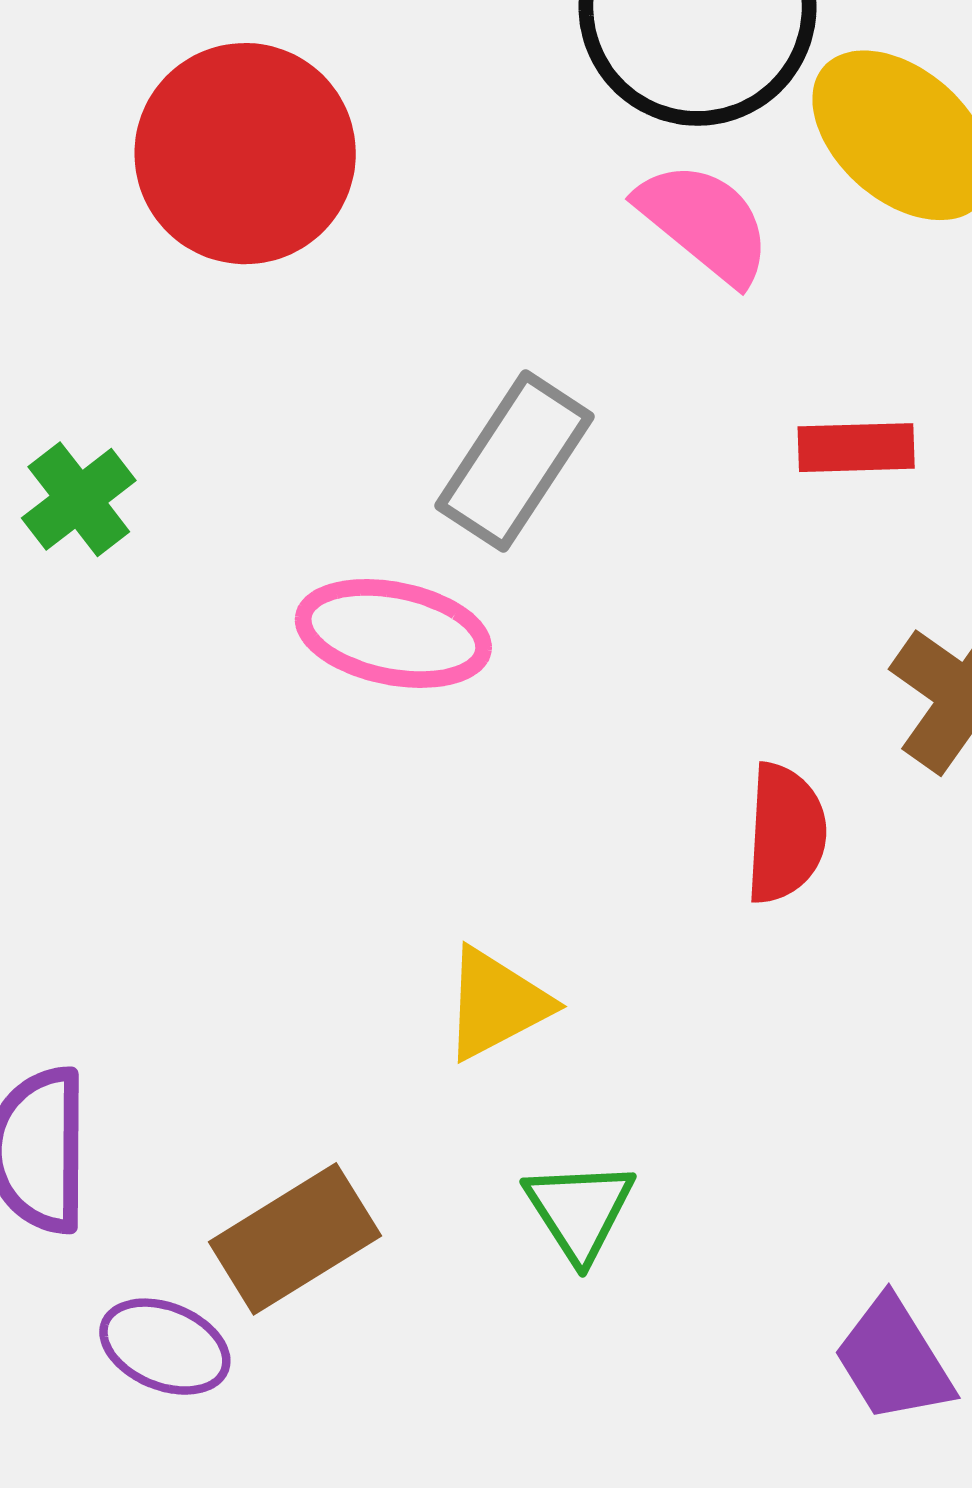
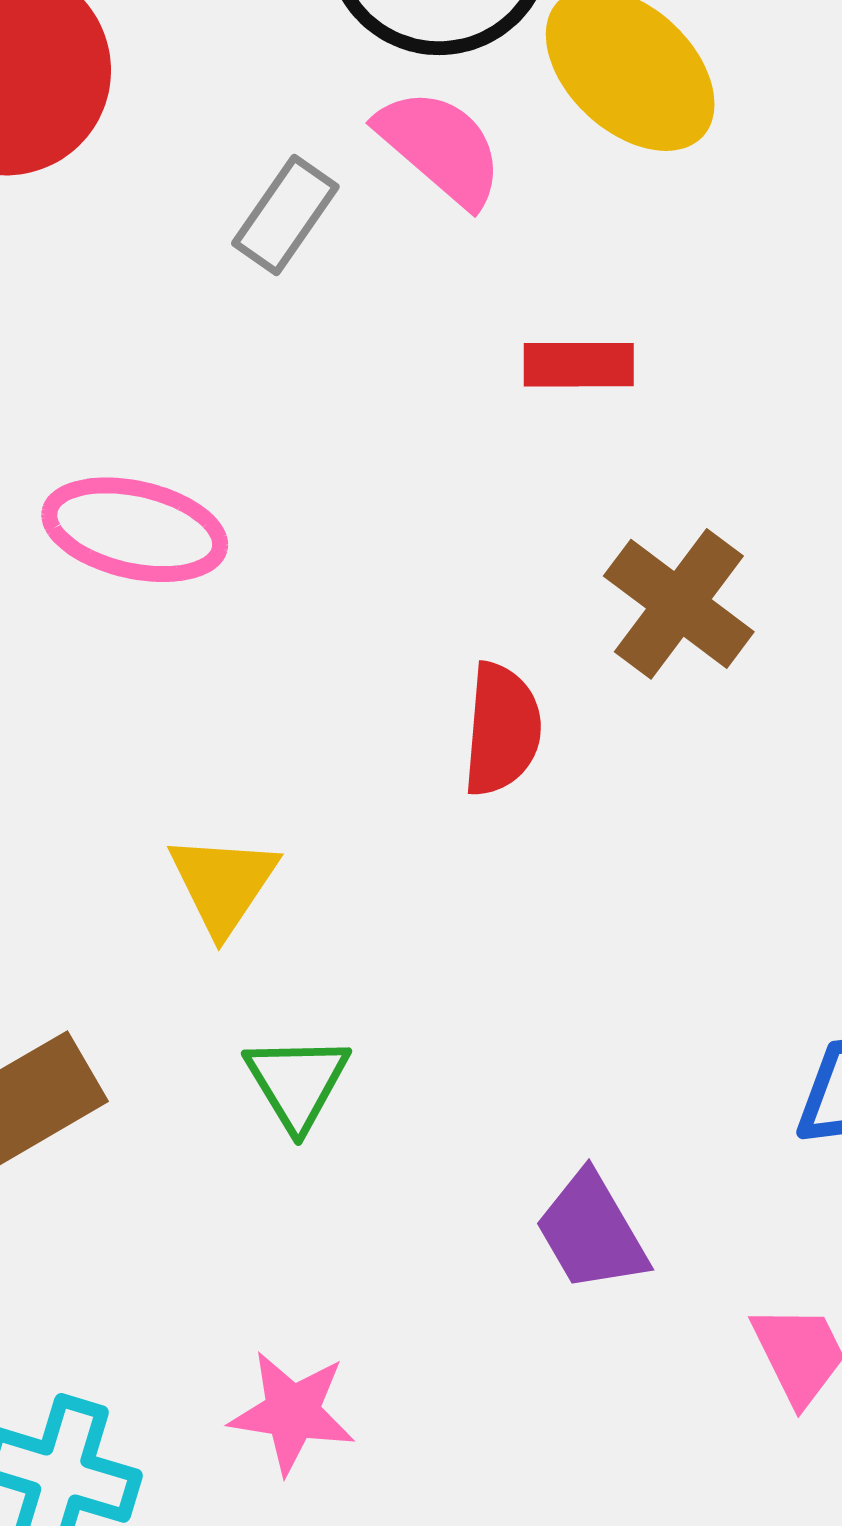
gray rectangle: (515, 461) -> (285, 215), moved, size x0.7
yellow triangle: (496, 1004) -> (223, 884), turned -30

